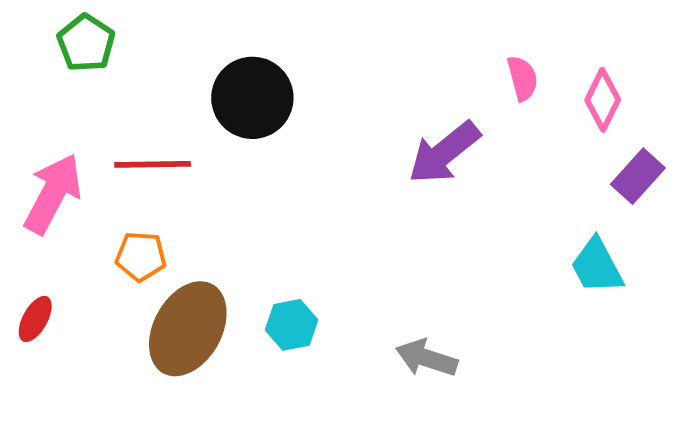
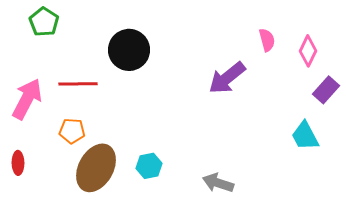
red ellipse: (35, 319) -> (18, 163), turned -30

